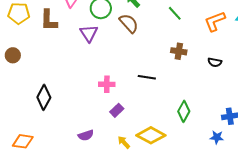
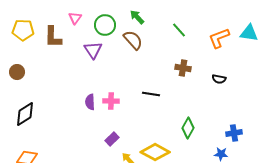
black diamond: (44, 97) -> (25, 114), moved, turned 30
purple rectangle: (117, 110) -> (112, 139), moved
purple semicircle: (86, 135) -> (90, 102), moved, turned 105

